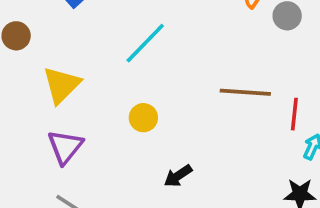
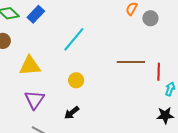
yellow triangle: (62, 85) -> (30, 66), turned 45
black arrow: (178, 176) -> (72, 113), moved

